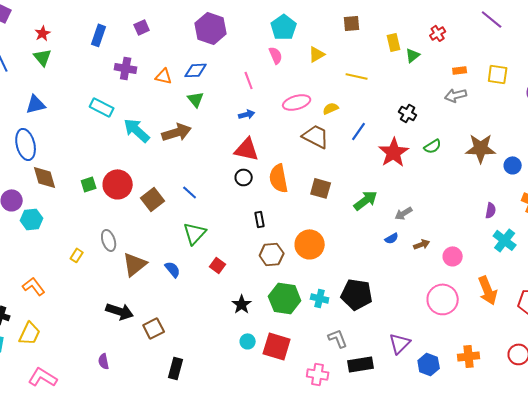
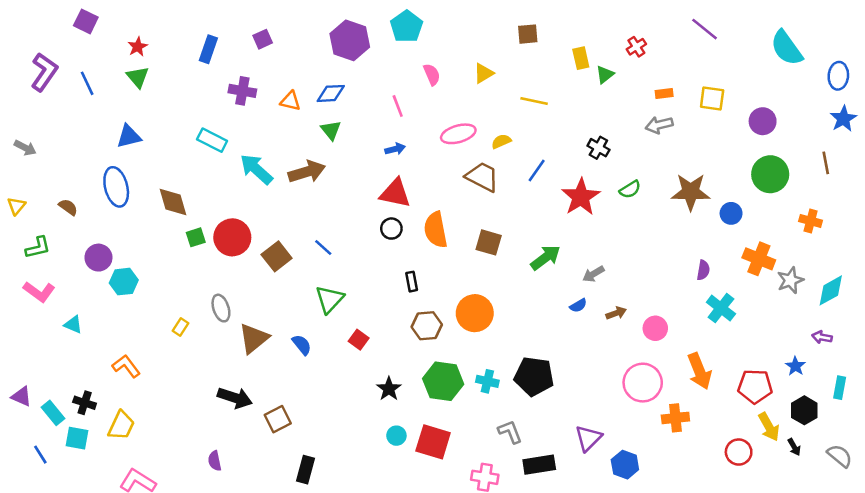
cyan pentagon: (284, 27) -> (407, 27), moved
brown diamond: (45, 177) -> (173, 202), moved
orange cross: (469, 356) -> (675, 418), moved

